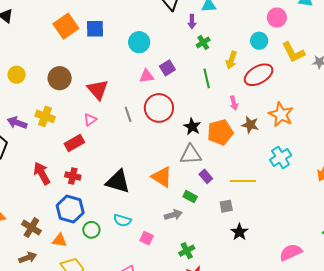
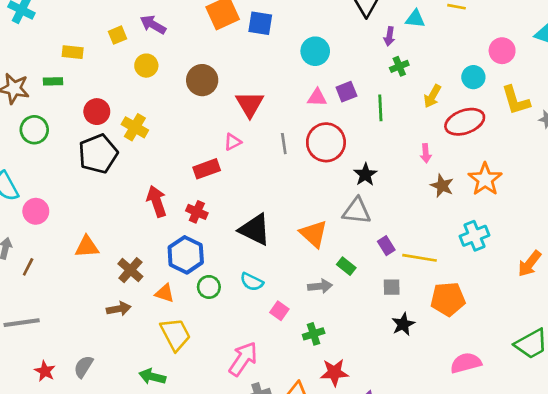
green line: (207, 78) -> (380, 108), moved
yellow cross: (45, 116) -> (135, 127), moved
purple arrow: (17, 123) -> (153, 25), moved
orange pentagon: (220, 132) -> (448, 299), moved
purple rectangle: (206, 176) -> (386, 246), moved
green cross: (187, 251) -> (314, 334), moved

